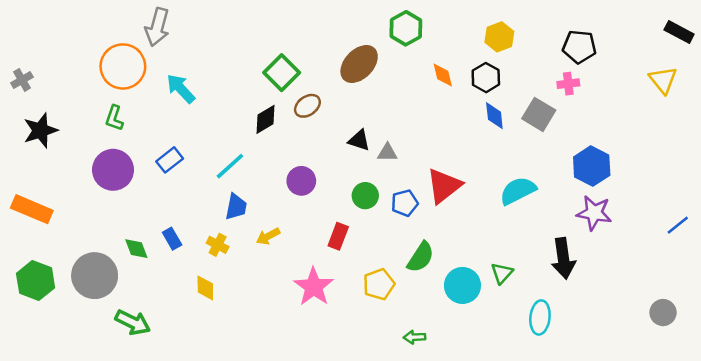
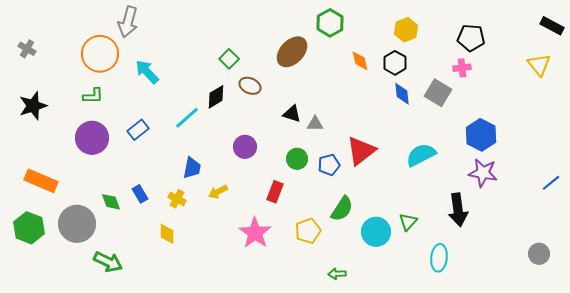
green square: (282, 73) -> (229, 59), size x0.7
gray cross: (22, 80) -> (27, 49), moved, turned -30
brown ellipse: (307, 106) -> (250, 86), turned 60
green L-shape: (114, 118) -> (93, 96), turned -110
cyan line: (230, 166) -> (187, 118), moved
orange rectangle: (32, 209) -> (41, 181), moved

